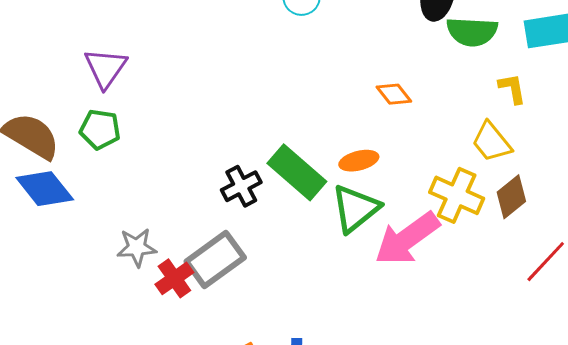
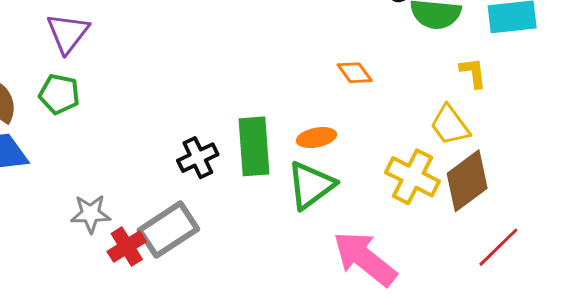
green rectangle: (297, 172) -> (254, 146), turned 42
brown diamond: (511, 197) -> (467, 181), size x1.4
pink arrow: (407, 239) -> (365, 259), moved, turned 72

